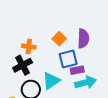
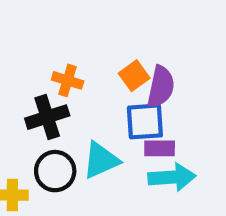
purple semicircle: (83, 38) -> (161, 87), moved

